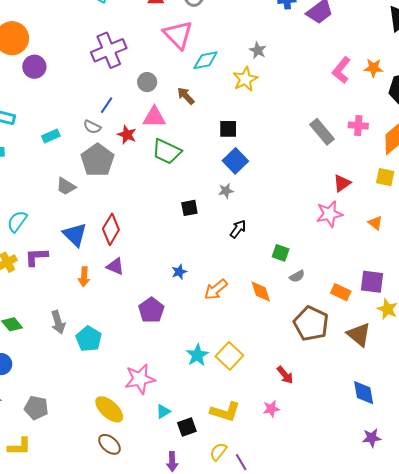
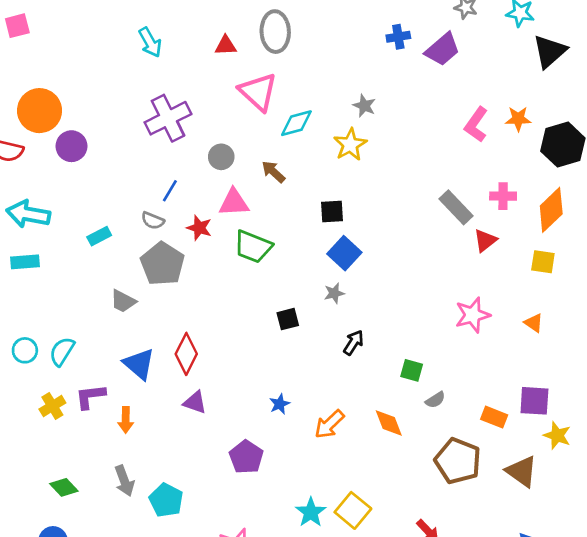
red triangle: (342, 183) -> (485, 240), moved
orange arrow: (84, 277) -> (126, 420), moved

